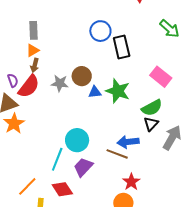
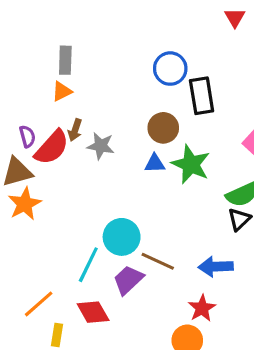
brown arrow: (35, 65) -> (75, 130), moved
brown circle: (82, 76) -> (163, 128), moved
blue arrow: (128, 142) -> (216, 267), moved
brown line: (117, 154) -> (158, 261), moved

